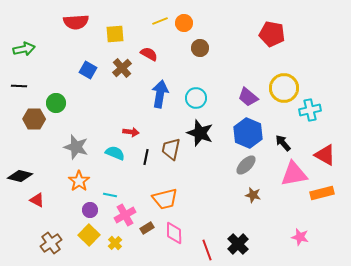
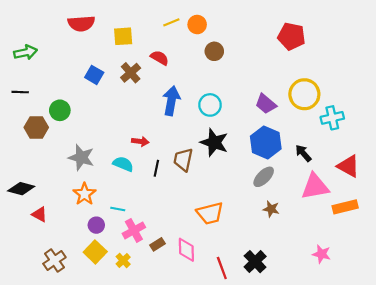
orange trapezoid: (165, 199) -> (210, 213), moved

